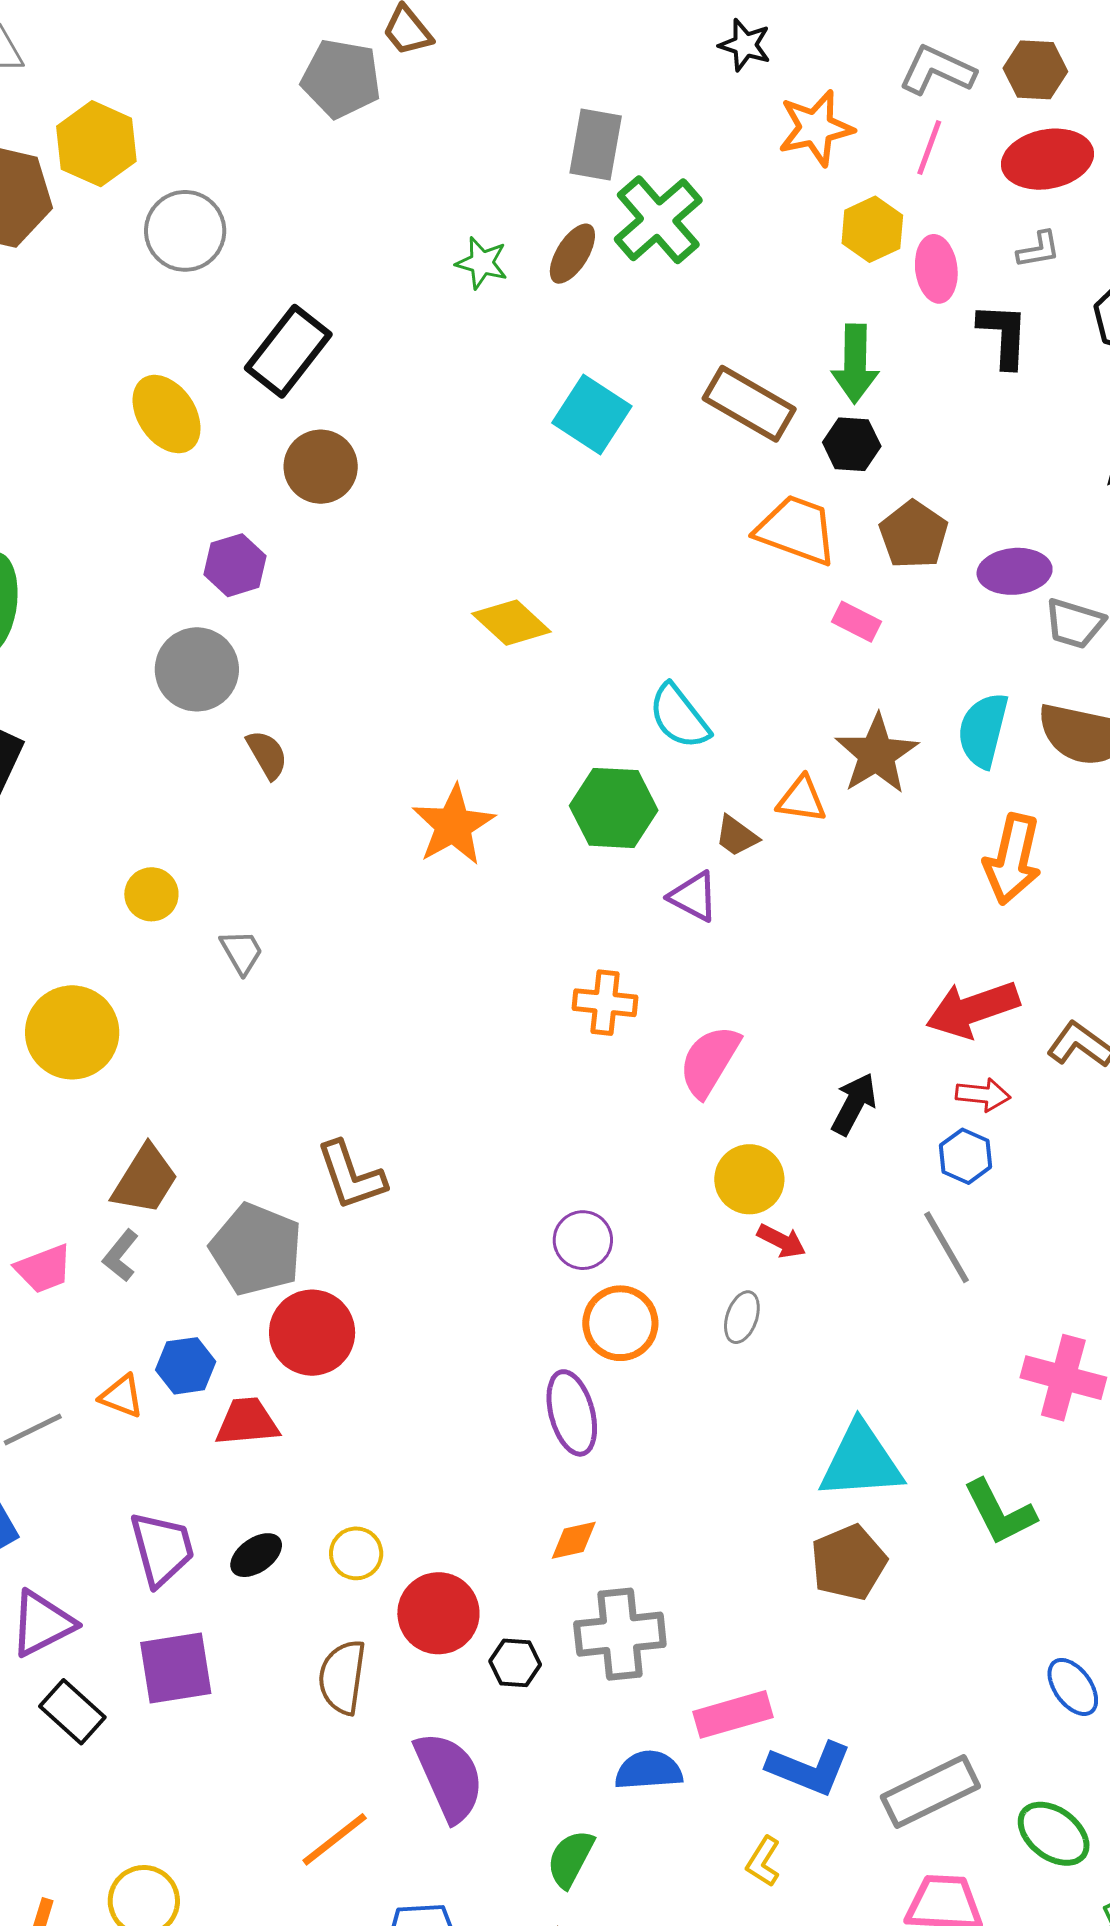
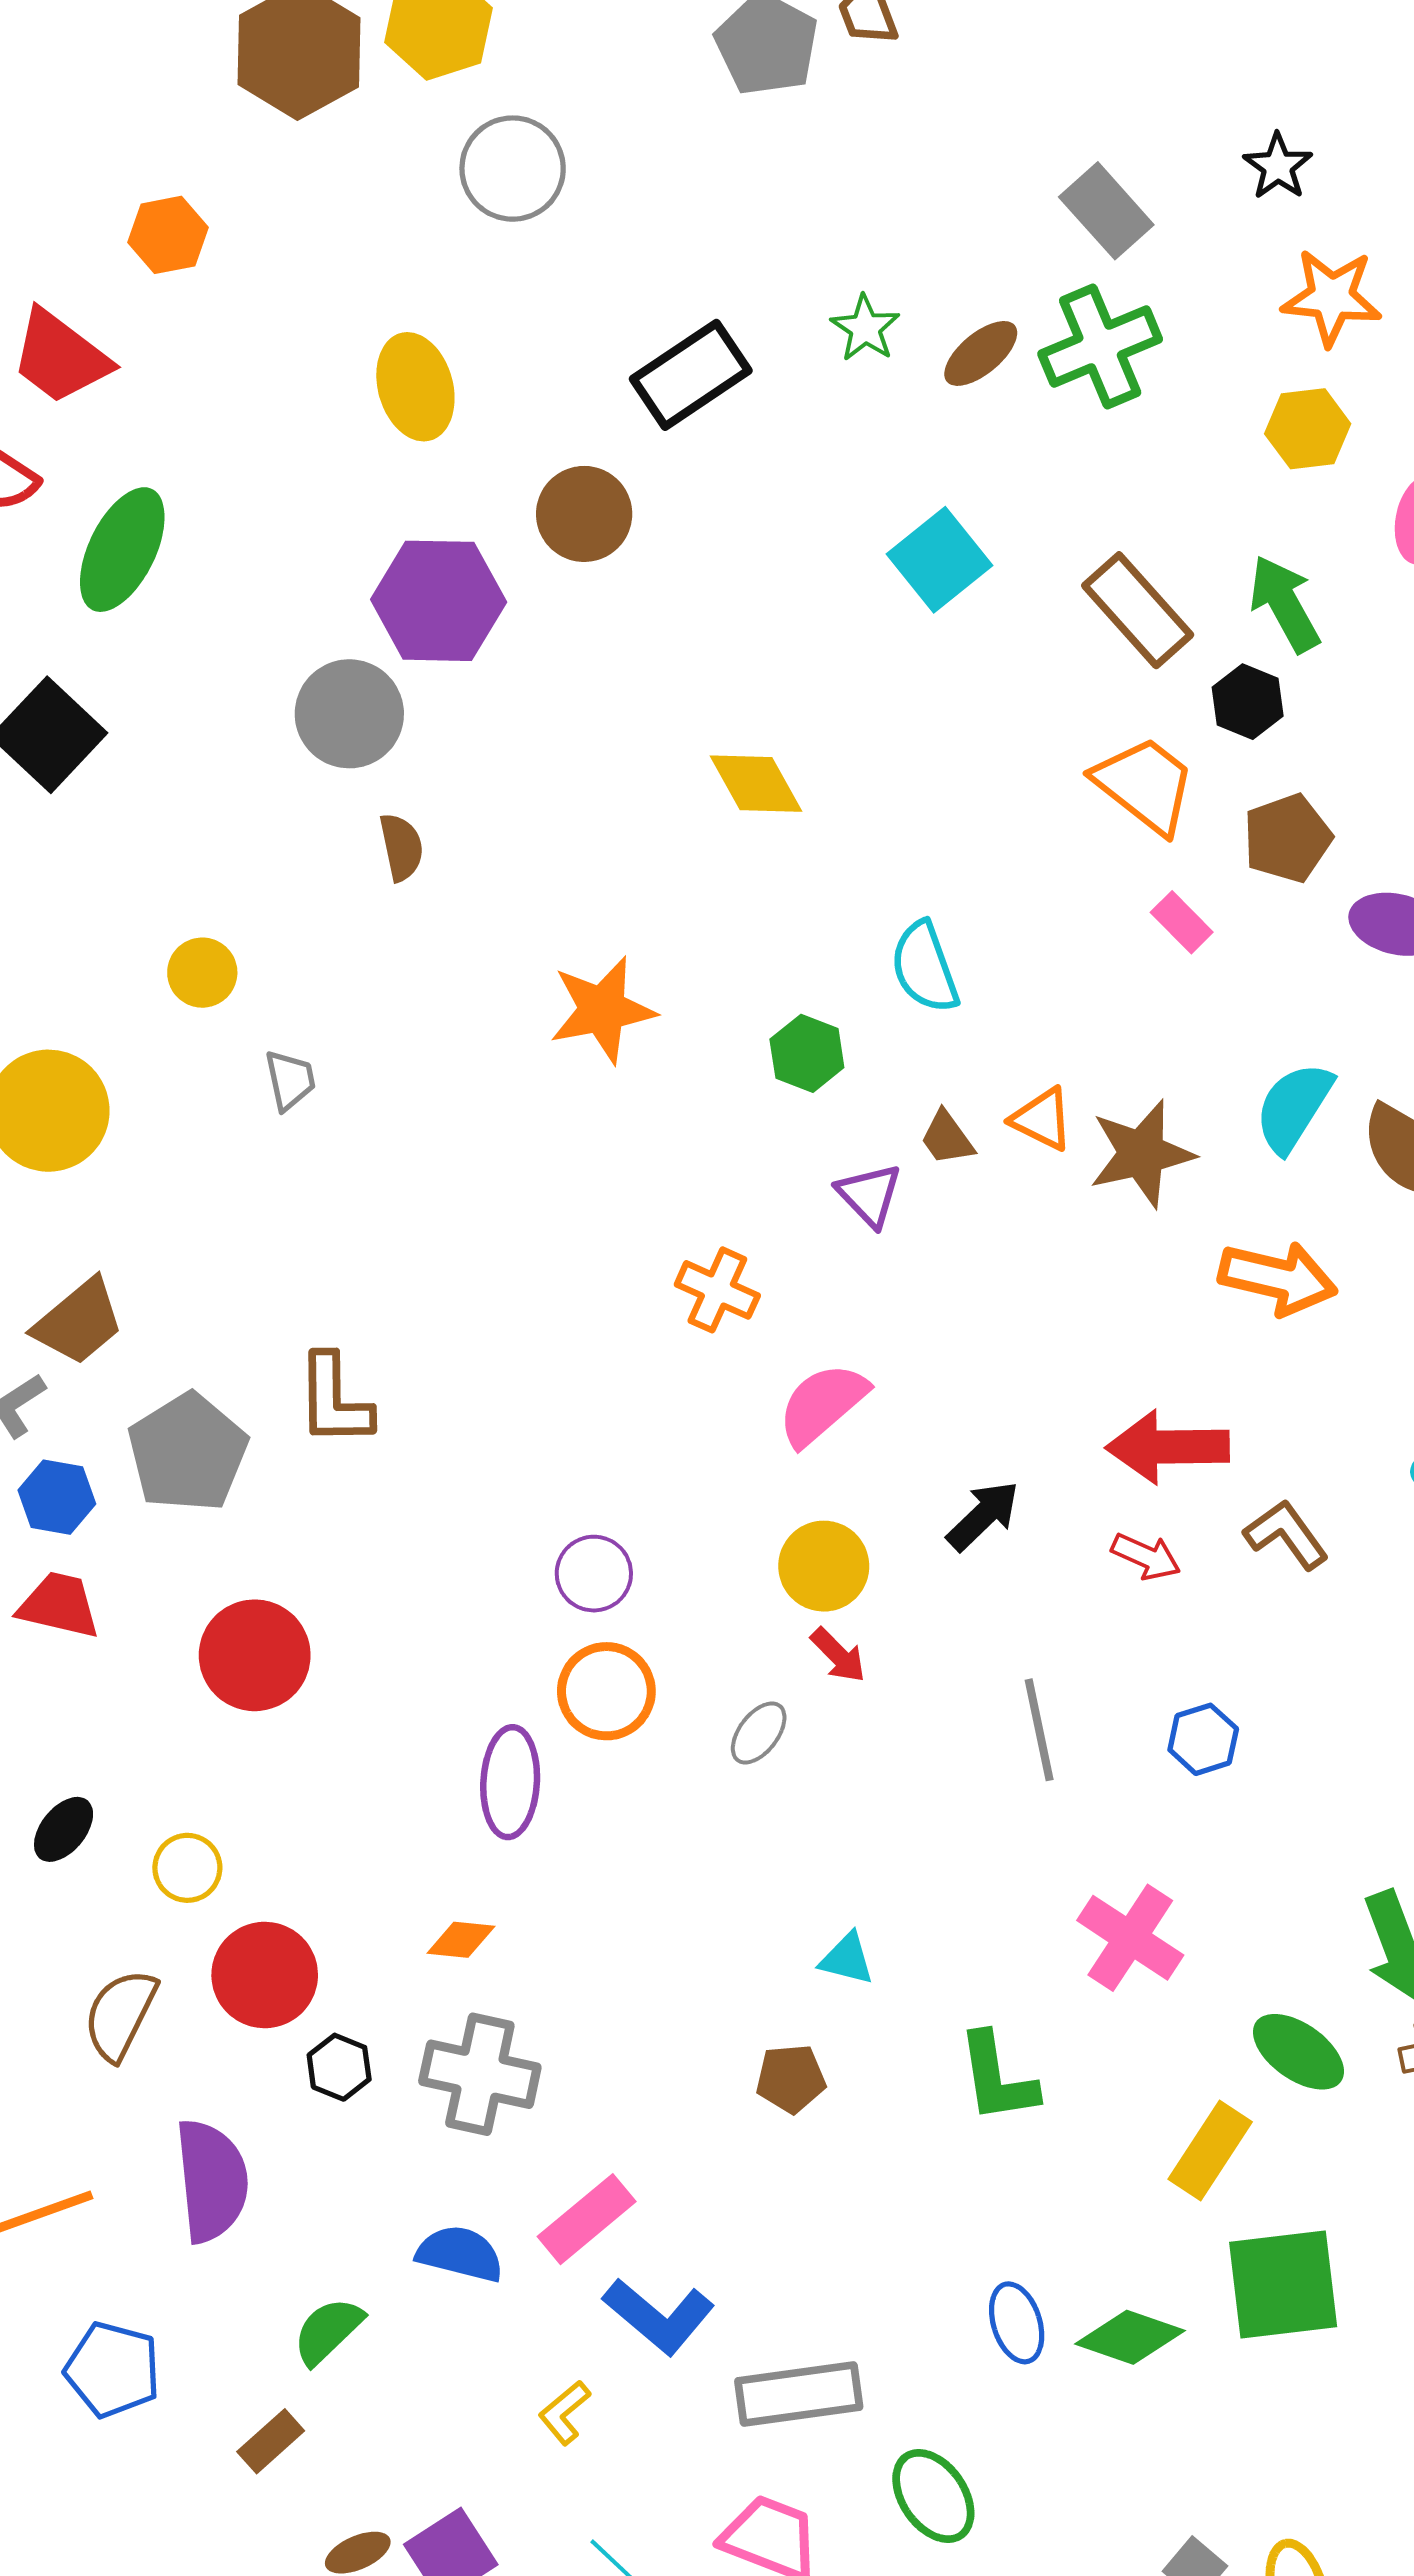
gray rectangle: (596, 145) -> (1106, 211), moved, turned -70
yellow hexagon: (872, 229) -> (1308, 429), moved
black rectangle: (288, 351) -> (691, 375), moved
green arrow: (855, 364) -> (1285, 604), turned 132
purple hexagon: (235, 565) -> (439, 601), size x1.6
brown star: (876, 754) -> (1142, 1154), moved
green hexagon: (614, 808) -> (807, 1053), size x0.7
orange arrow: (1013, 859) -> (1278, 1278), turned -108
blue hexagon: (965, 1156) -> (1203, 1739), moved
red circle: (312, 1333) -> (255, 1655), moved
blue hexagon: (186, 1366) -> (57, 1497), moved
red trapezoid: (247, 1422) -> (59, 1605), moved
cyan triangle: (861, 1461) -> (847, 1959), size x0.5
black ellipse: (256, 1555) -> (64, 1829), turned -34
brown pentagon: (849, 1562) -> (791, 2079), size x0.7
pink rectangle: (733, 1714) -> (587, 2219), turned -42

